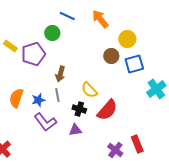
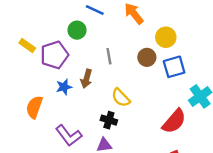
gray line: (57, 95) -> (109, 56), moved
blue star: (38, 100) -> (64, 87), moved
red semicircle: (107, 110) -> (174, 121), moved

